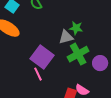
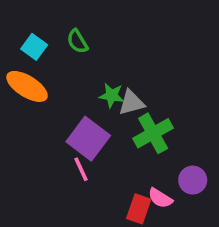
green star: (76, 28) -> (112, 95), moved
purple circle: (100, 63) -> (193, 180), moved

